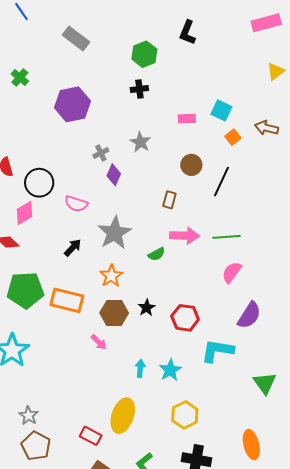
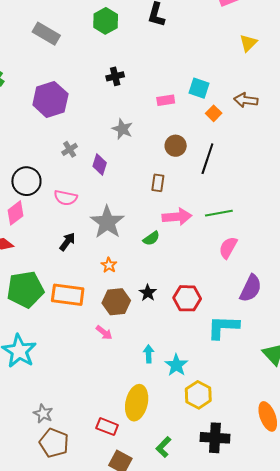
green hexagon: (144, 54) -> (106, 21), moved
gray cross: (101, 153) -> (70, 149), moved
orange star: (111, 276) -> (109, 265), size x0.7
cyan star: (170, 370) -> (176, 365), moved

